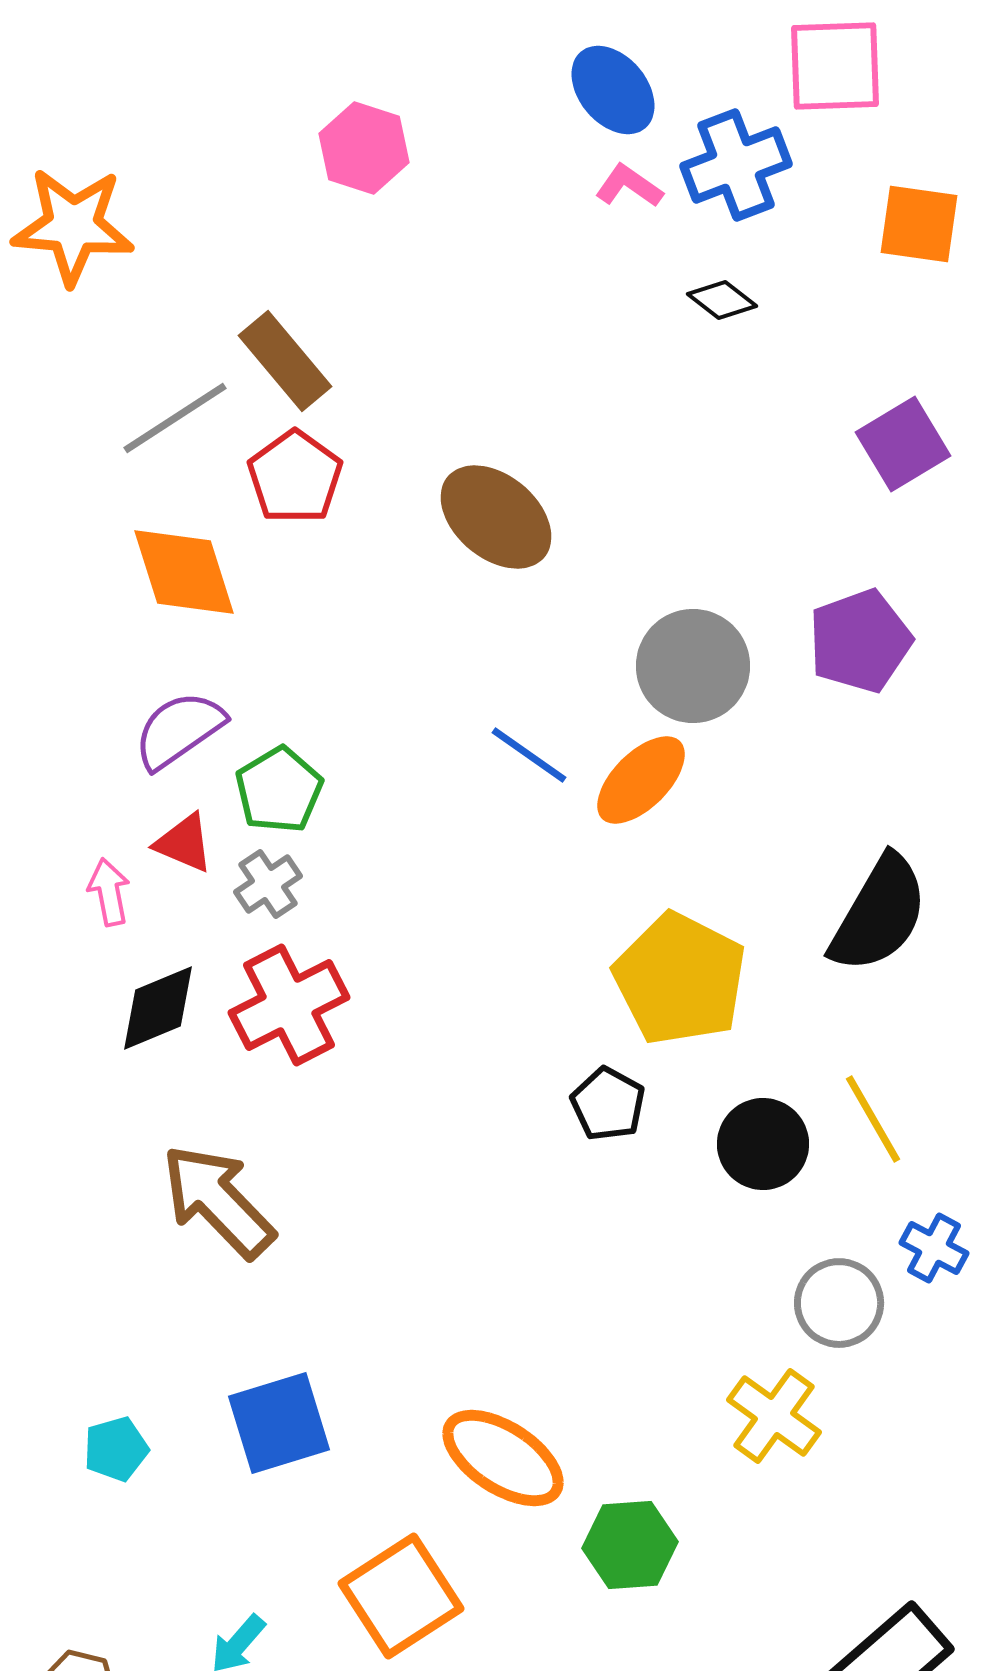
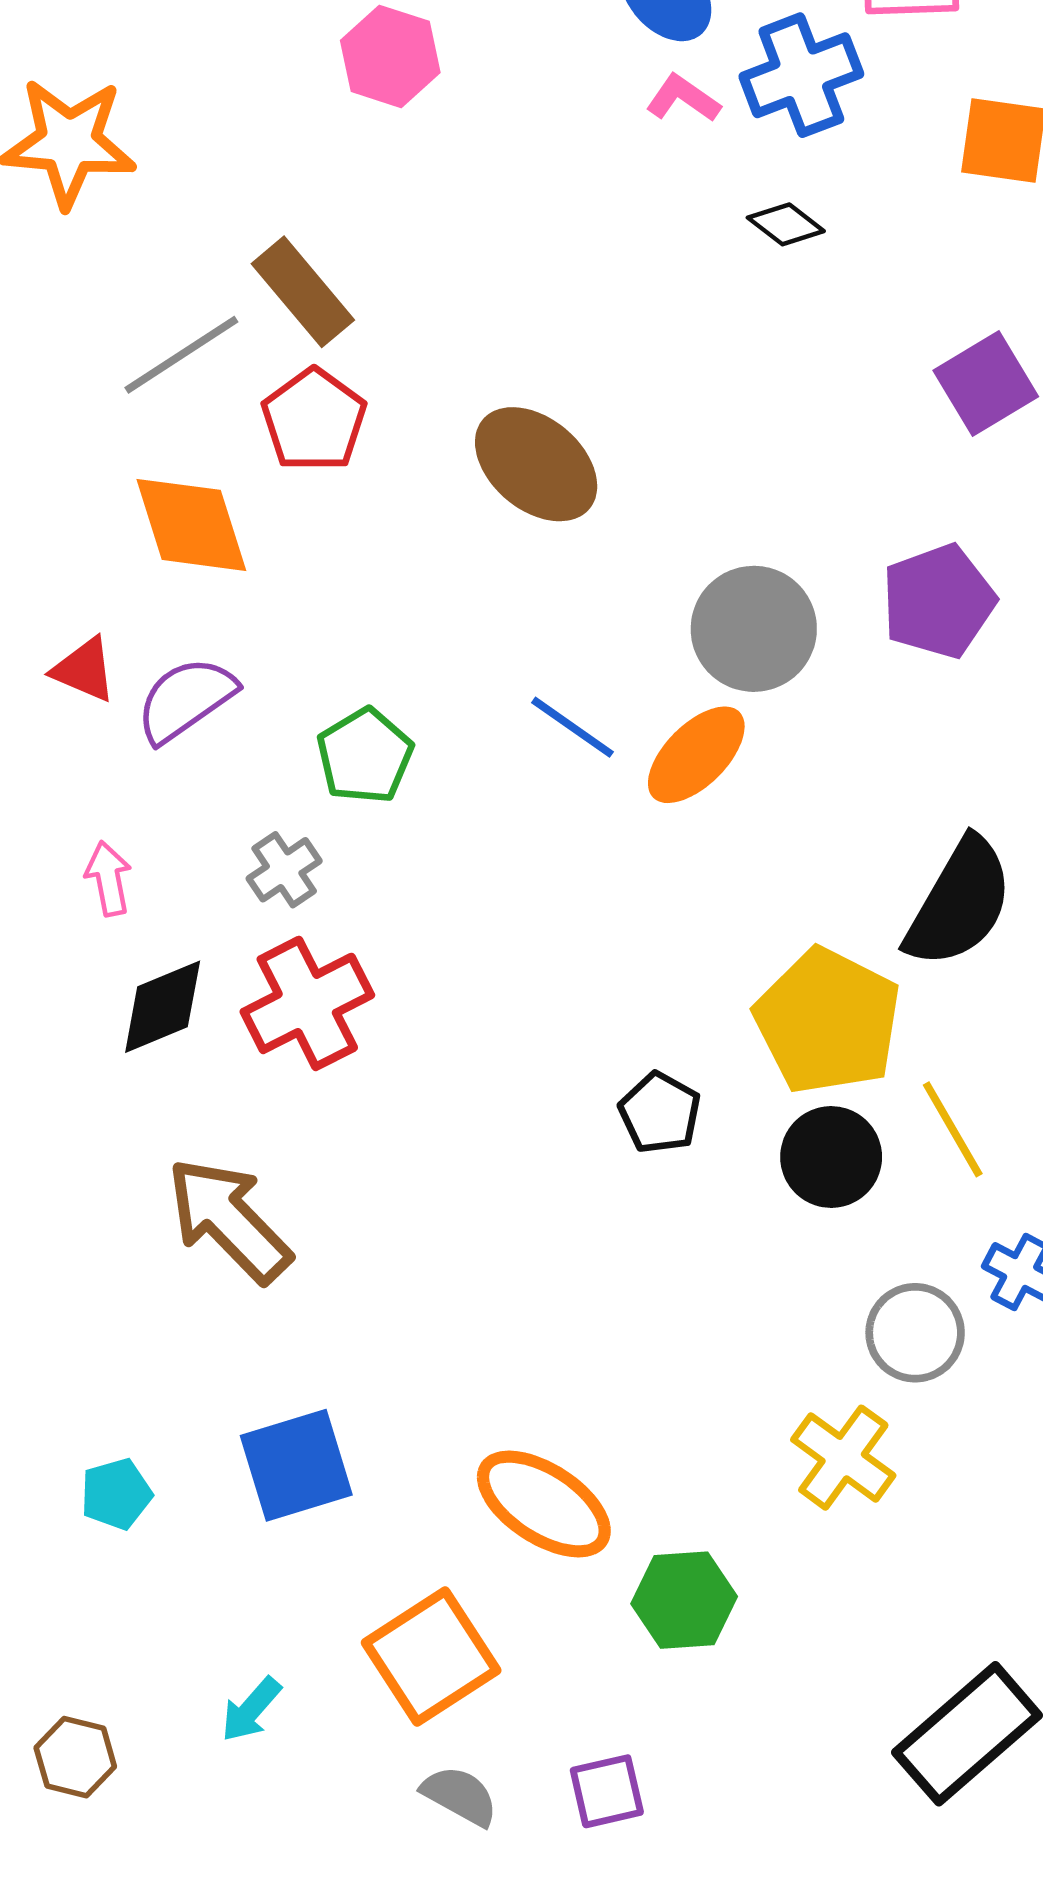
green pentagon: (279, 790) -> (365, 756), moved
red triangle: (184, 843) -> (84, 670), moved
yellow pentagon: (680, 979) -> (828, 1021), moved

